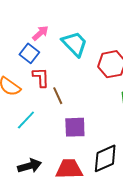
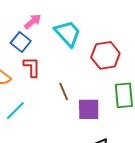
brown line: (58, 96) -> (64, 92), moved
purple square: (75, 127) -> (89, 109), moved

